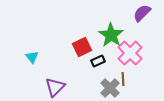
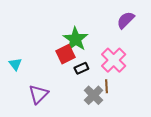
green star: (111, 35) -> (75, 39), moved

